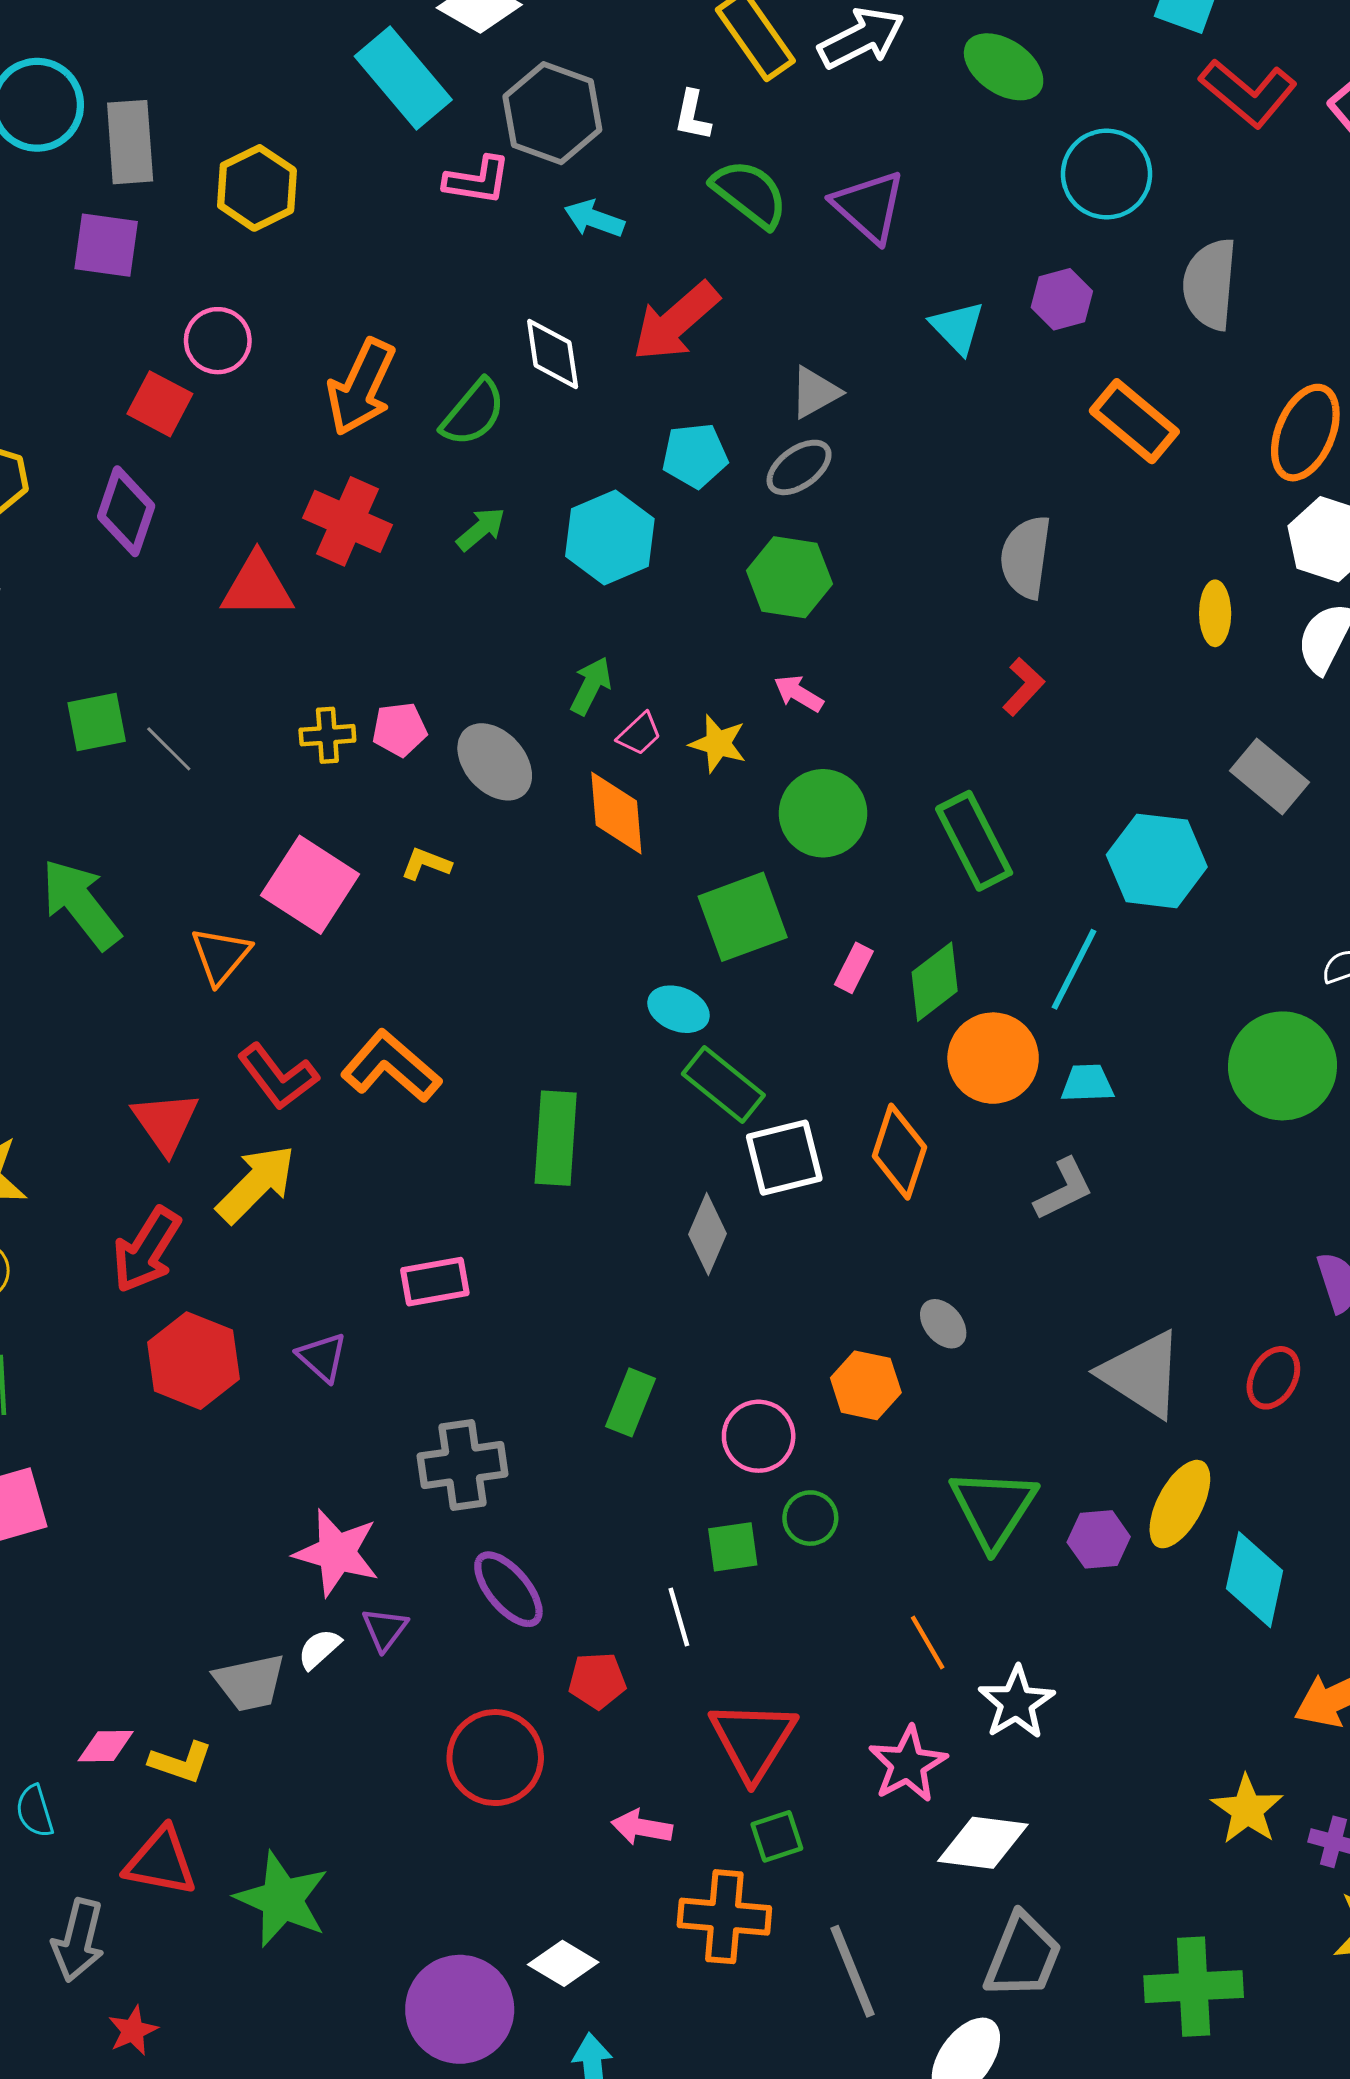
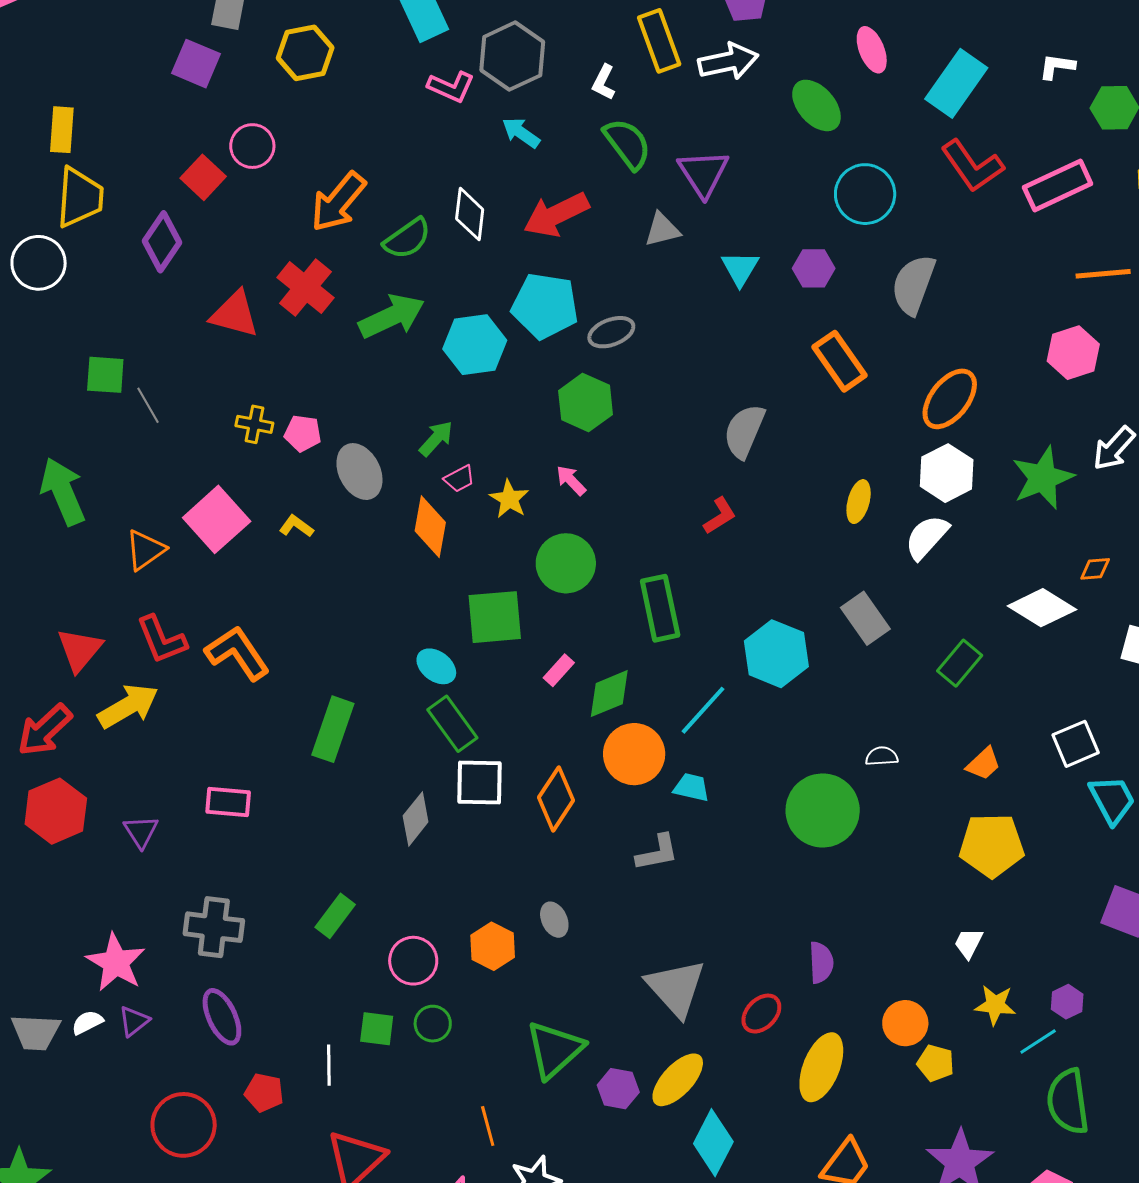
gray triangle: (815, 392) -> (662, 230), moved
cyan pentagon: (695, 456) -> (545, 306), size x1.5
green arrow: (481, 529) -> (392, 316), size x1.8

